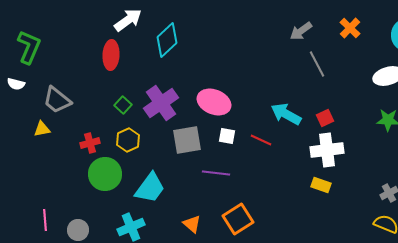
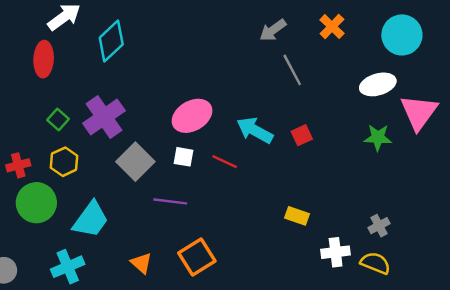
pink ellipse: (214, 102) -> (192, 116), moved, turned -52
gray square: (187, 140) -> (135, 162), turned -36
white cross: (327, 150) -> (336, 252), moved, size x0.7

